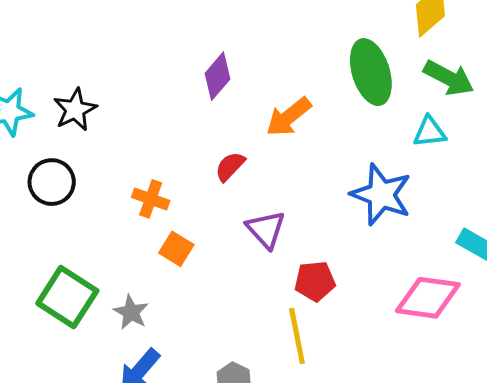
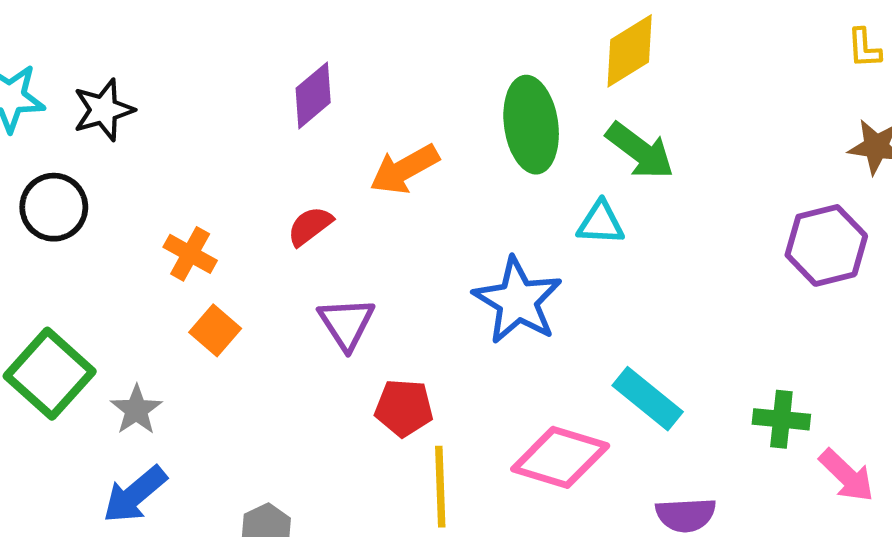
yellow line: (297, 336) -> (440, 487), moved

